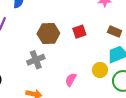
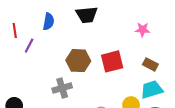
red square: (79, 32) -> (112, 61), size x1.5

